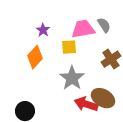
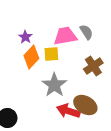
orange diamond: (35, 57) -> (31, 57), moved

